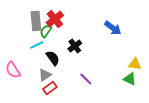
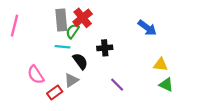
cyan line: (37, 45) -> (62, 47), turned 32
black cross: (75, 46) -> (105, 48), turned 32
yellow triangle: (135, 64) -> (161, 65), moved
red rectangle: (50, 88) -> (55, 92), moved

